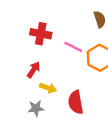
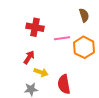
pink line: (73, 47) -> (62, 38), turned -35

